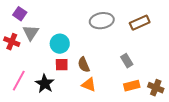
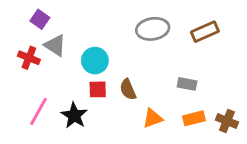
gray triangle: (31, 33) -> (55, 45), turned -30
gray rectangle: (127, 61) -> (187, 84), turned -48
orange triangle: (89, 85) -> (153, 118), moved, turned -42

